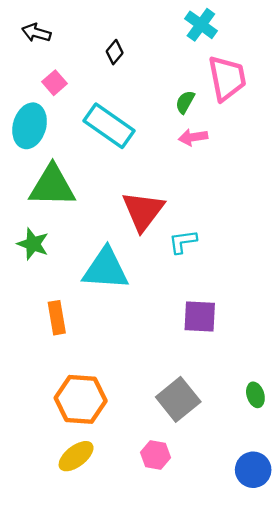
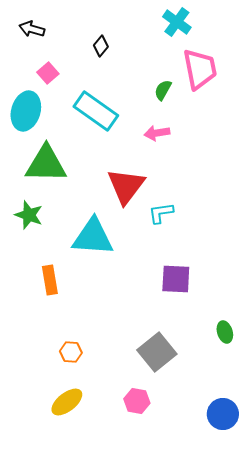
pink arrow: (193, 137) -> (157, 133), moved
green ellipse: (255, 395) -> (225, 332), moved
orange hexagon: (81, 399) -> (71, 352), size x0.5

